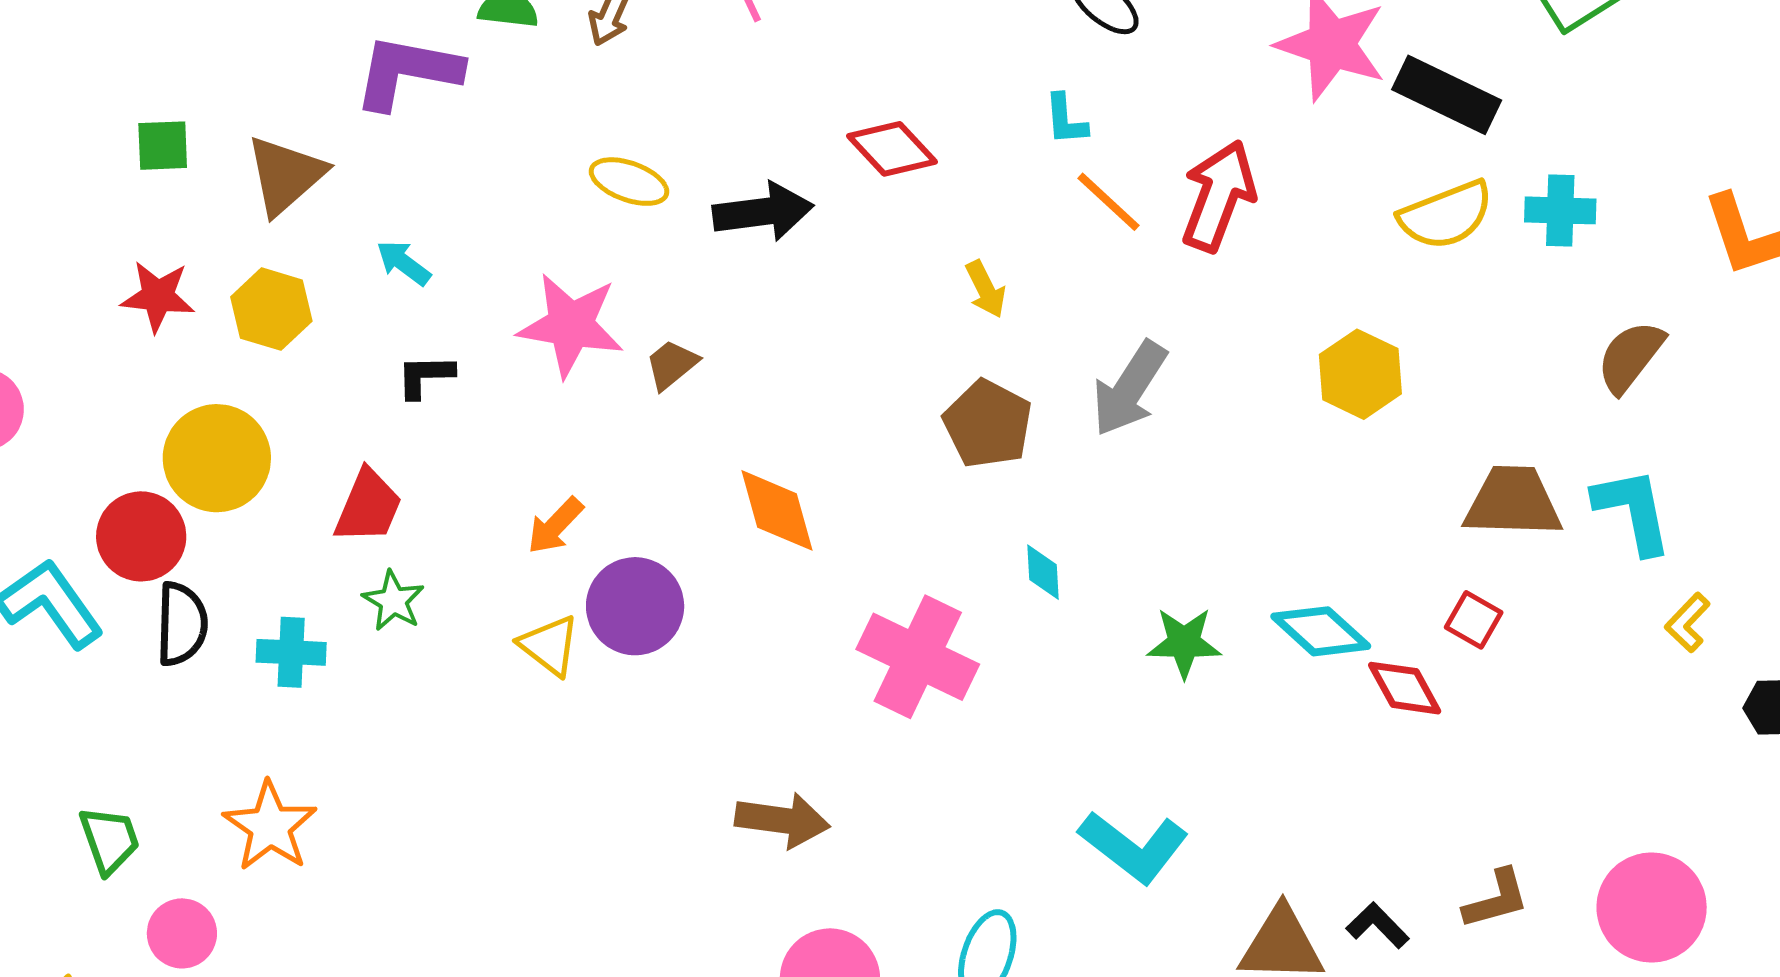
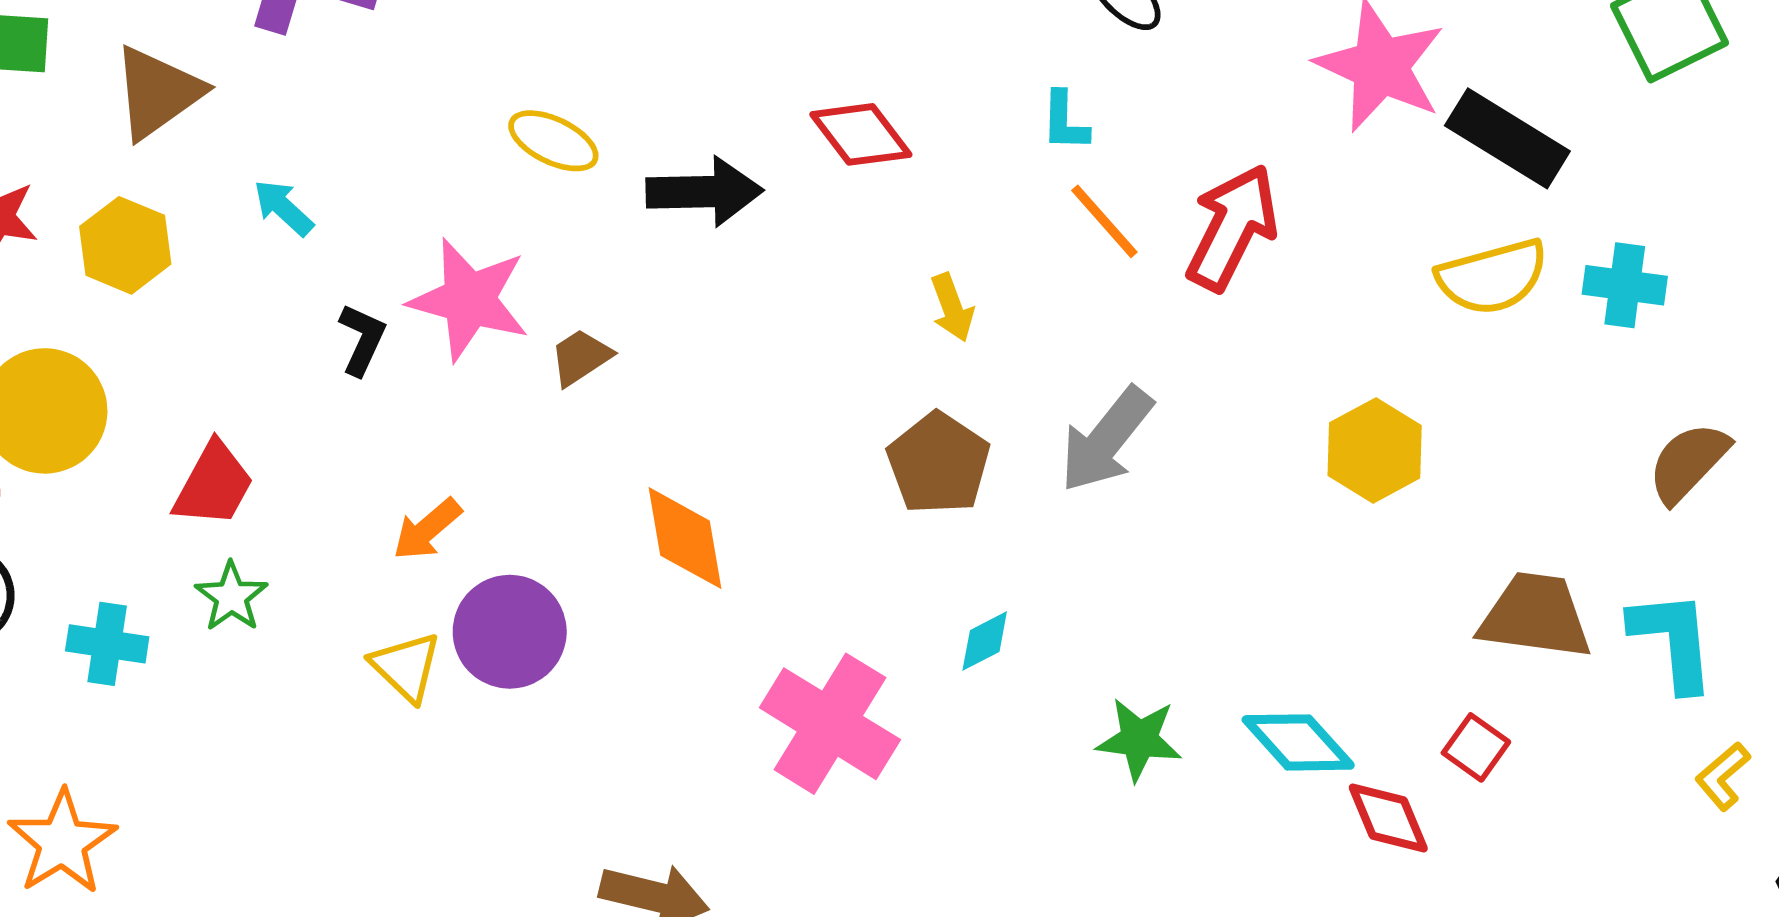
black L-shape: (425, 376) -> (362, 339), moved, turned 110
cyan diamond: (1043, 572) -> (985, 641), turned 60

